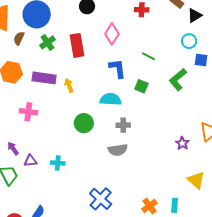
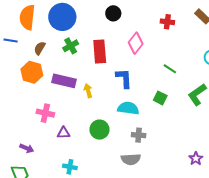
brown semicircle: (19, 38) -> (40, 48), moved
blue L-shape: (117, 68) -> (124, 78), moved
purple arrow: (13, 148) -> (27, 148), turned 144
purple triangle: (30, 161) -> (64, 133), moved

